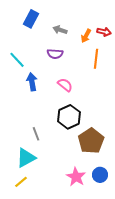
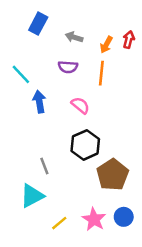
red arrow: (104, 32) -> (129, 40), turned -88
orange line: (96, 59) -> (101, 73), moved
yellow line: (21, 182) -> (59, 223), moved

